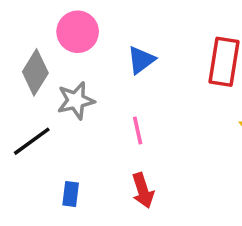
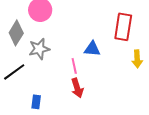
blue triangle: (141, 60) -> (92, 49), moved, turned 42
red arrow: (143, 191) -> (77, 88), moved

